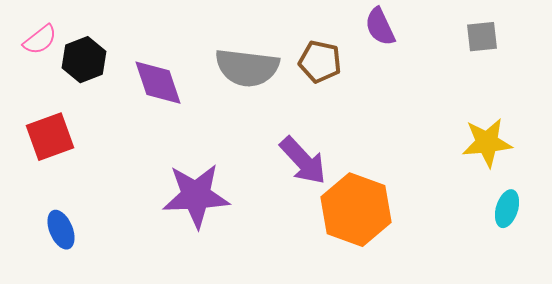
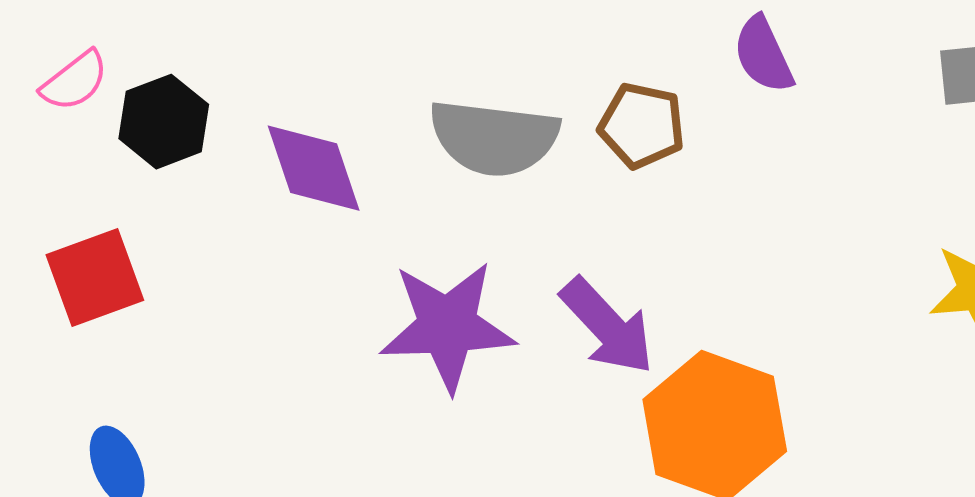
purple star: (196, 196) -> (447, 326), moved

